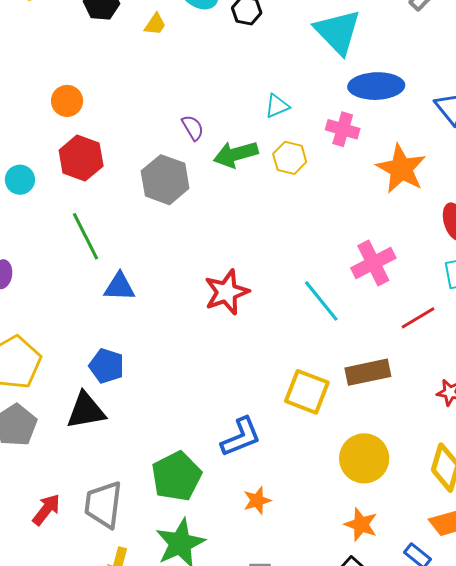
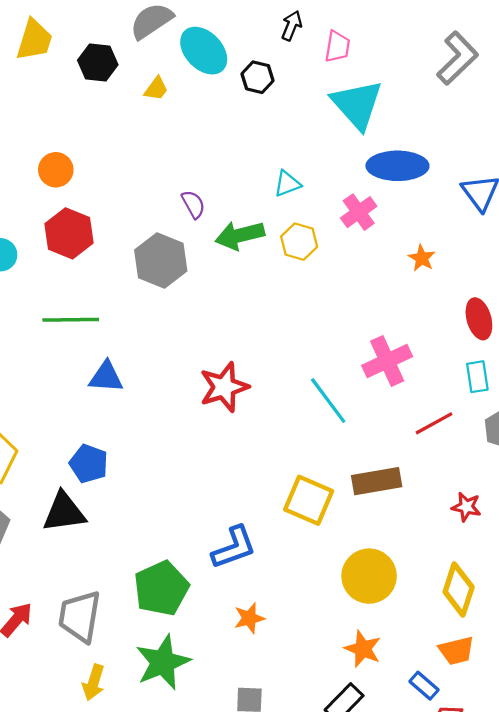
pink cross: (343, 129) -> (359, 212), turned 36
orange star: (401, 169) -> (422, 258), size x0.5
green line: (85, 236) -> (71, 320), turned -66

